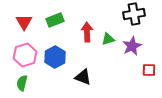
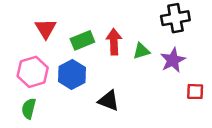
green rectangle: (55, 20) -> (82, 40), moved
red triangle: (24, 22) -> (46, 29), moved

